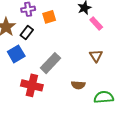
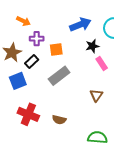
gray rectangle: (50, 63) -> (59, 76), moved
brown semicircle: (78, 85) -> (59, 120), moved

